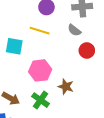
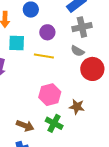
cyan square: (14, 46) -> (17, 43), moved
red circle: (87, 50) -> (92, 69), size x1.5

